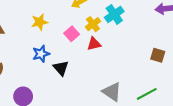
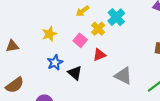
red triangle: (94, 44) -> (99, 55), moved
gray triangle: (112, 92) -> (123, 76), moved

